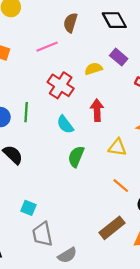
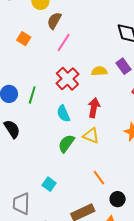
brown semicircle: (70, 23) -> (54, 21), moved
pink line: (47, 47) -> (64, 43), turned -48
yellow triangle: (117, 147) -> (91, 136), moved
cyan square: (28, 208) -> (49, 184), moved

